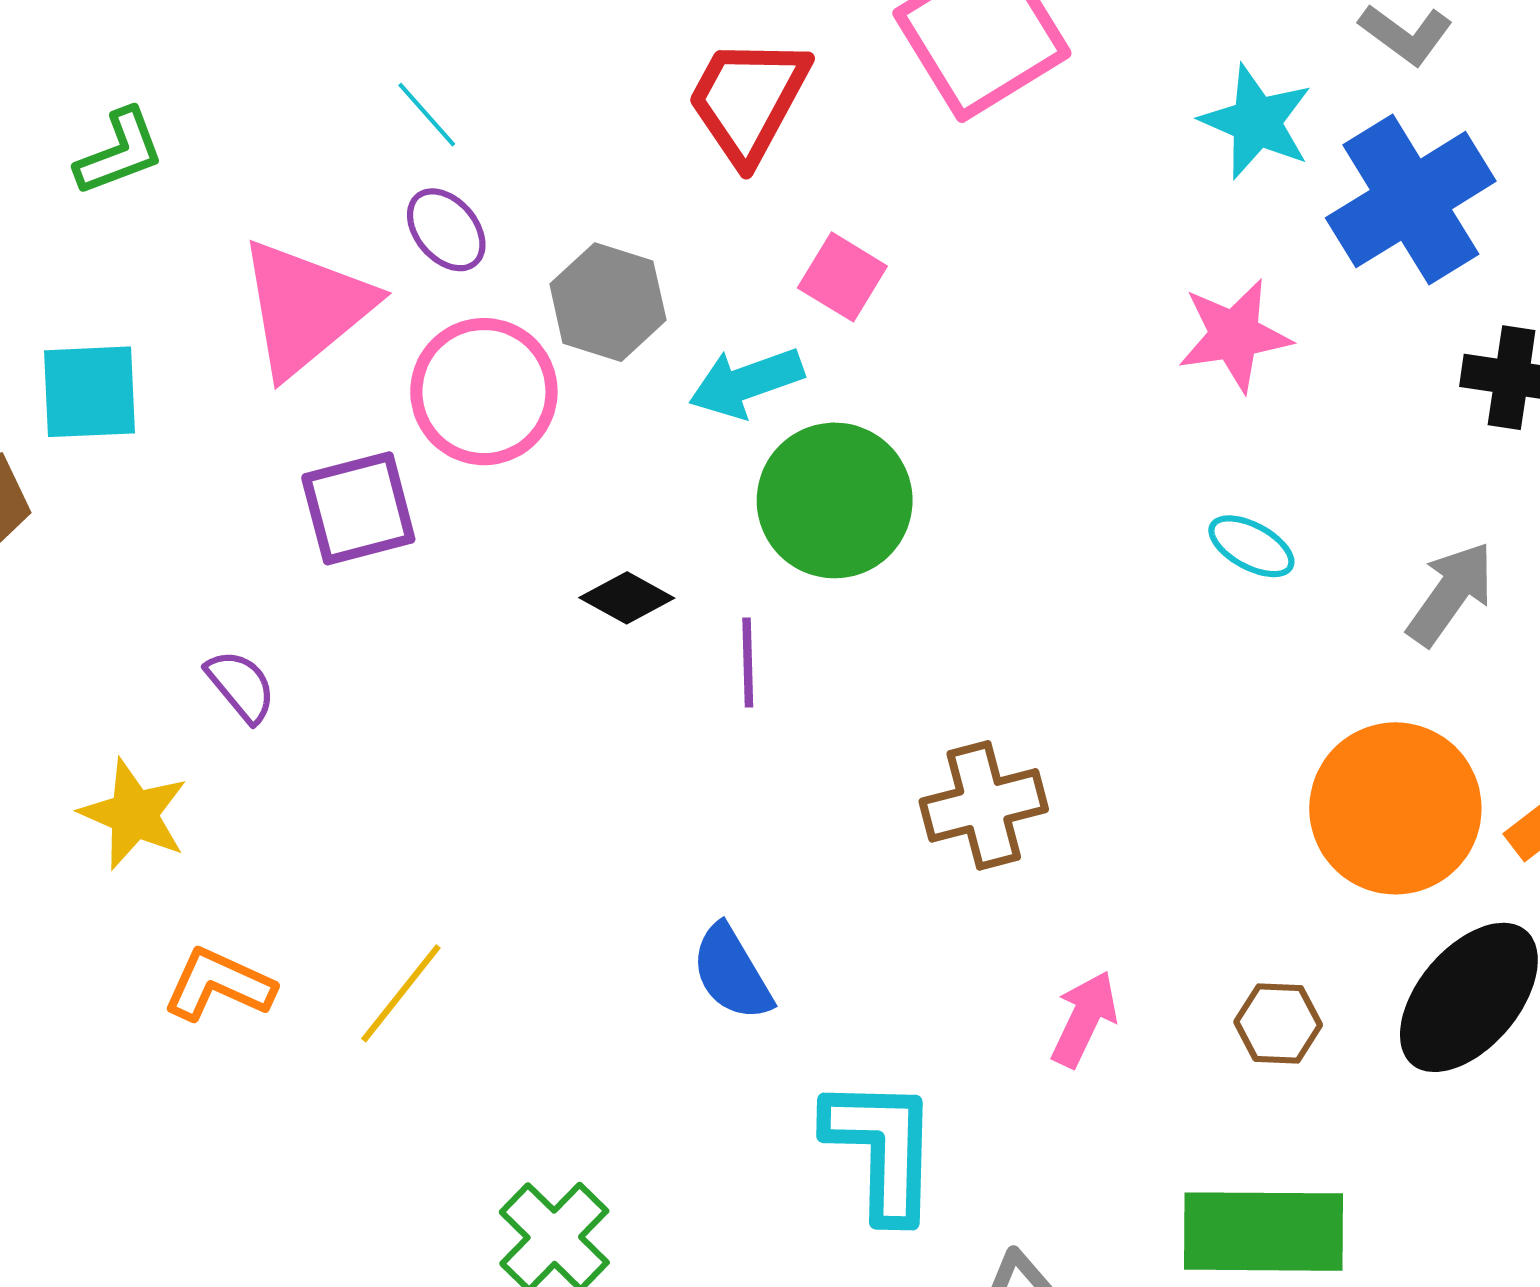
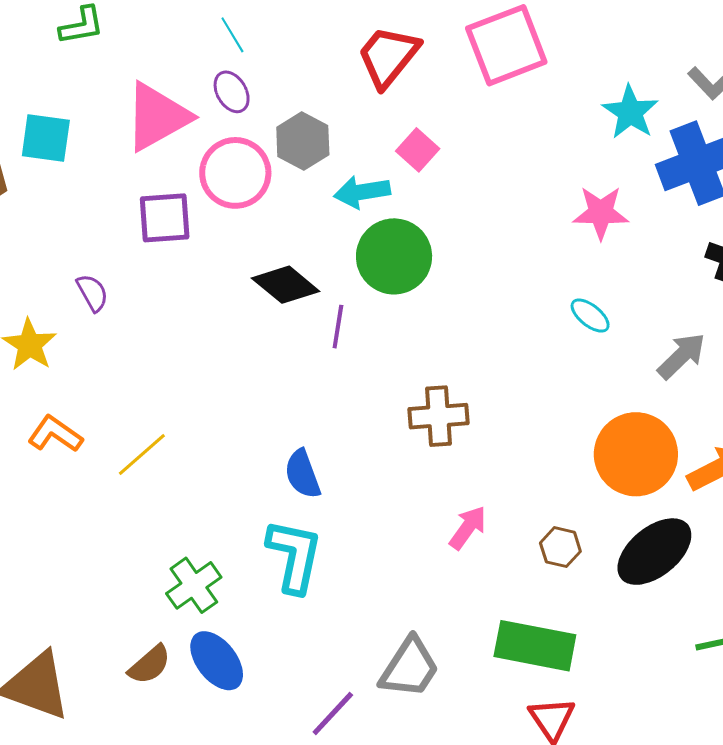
black diamond: (627, 598) -> (286, 285), size x1.5
cyan L-shape: (882, 1149) -> (294, 556), moved

